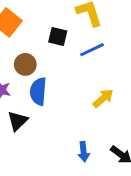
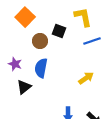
blue line: (92, 50) -> (92, 41), moved
brown circle: (25, 64) -> (40, 41), moved

